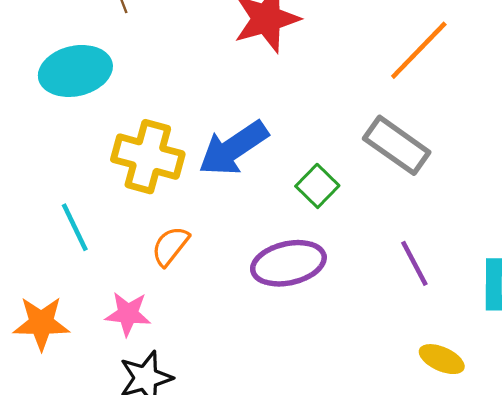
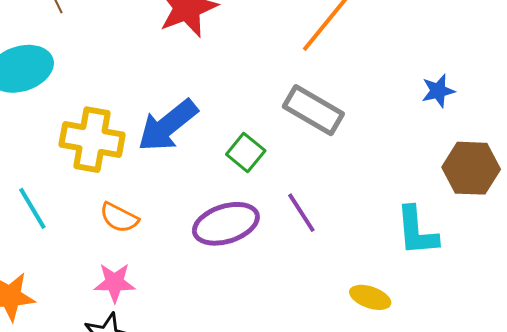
orange semicircle: (170, 246) -> (119, 218), turned -96
purple line: (414, 263) -> (301, 213), moved
pink star: (128, 314) -> (115, 283), moved

